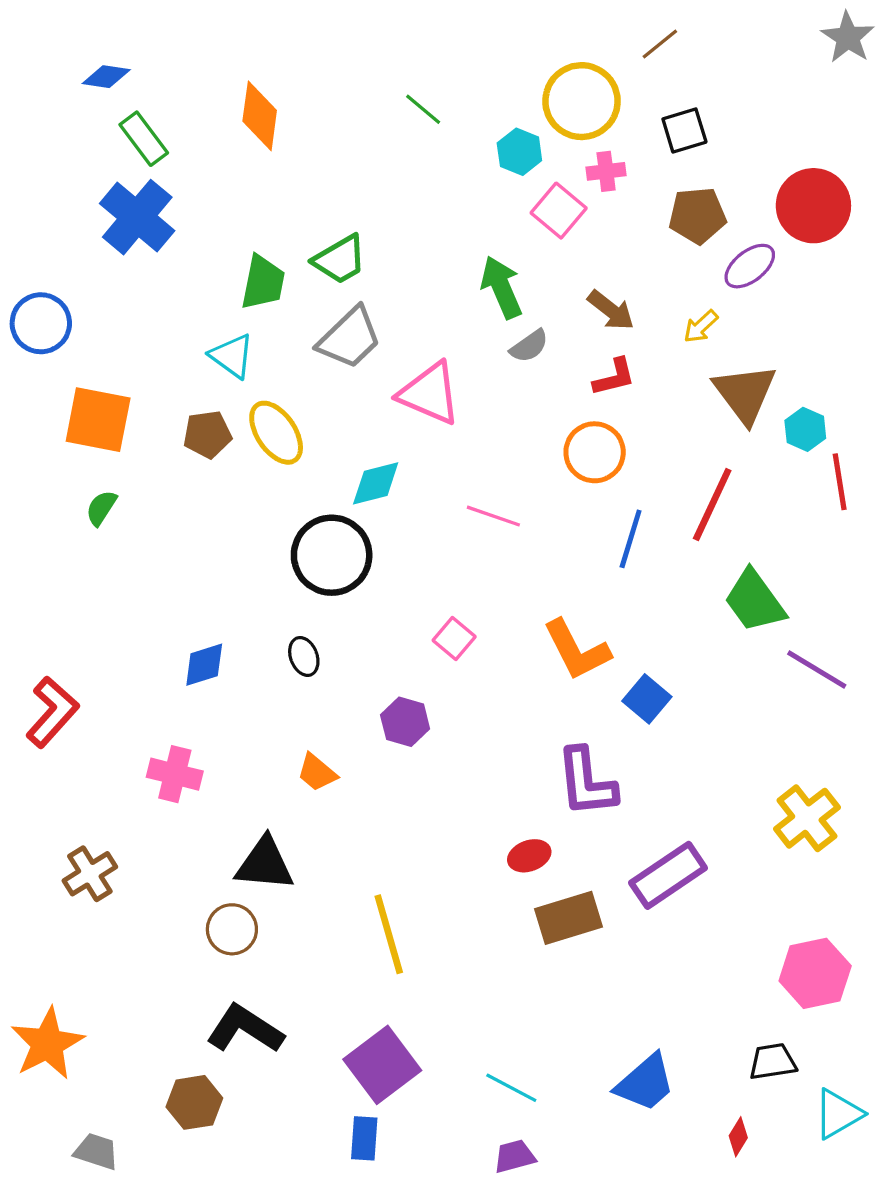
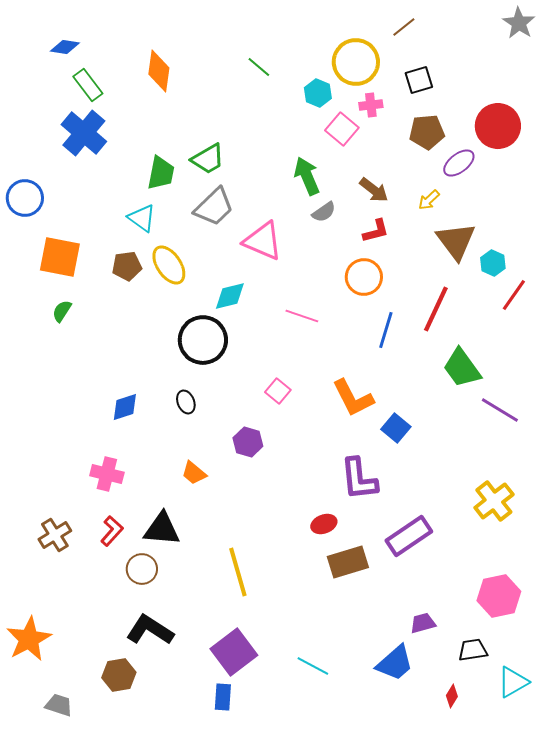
red line: (840, 482) -> (514, 295), turned 44
red L-shape: (52, 712) -> (112, 531), moved, size x0.7
purple trapezoid: (515, 1156) -> (423, 623), moved

